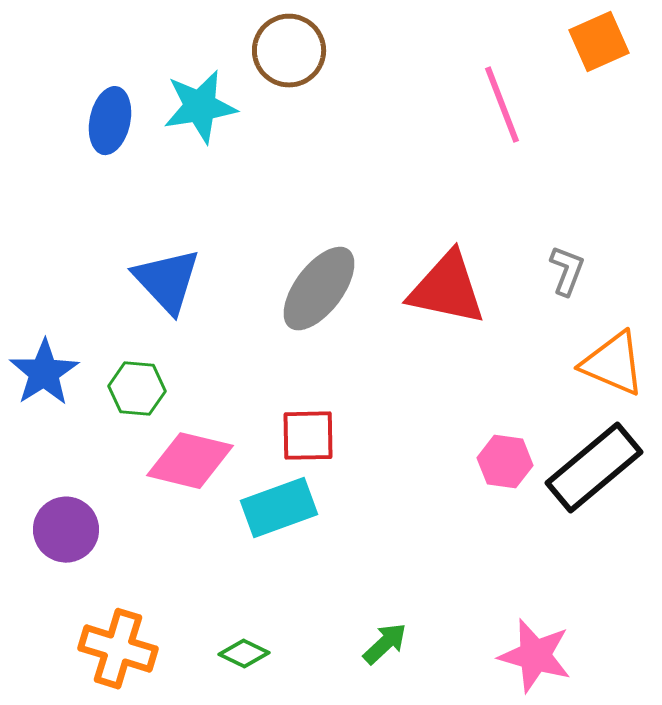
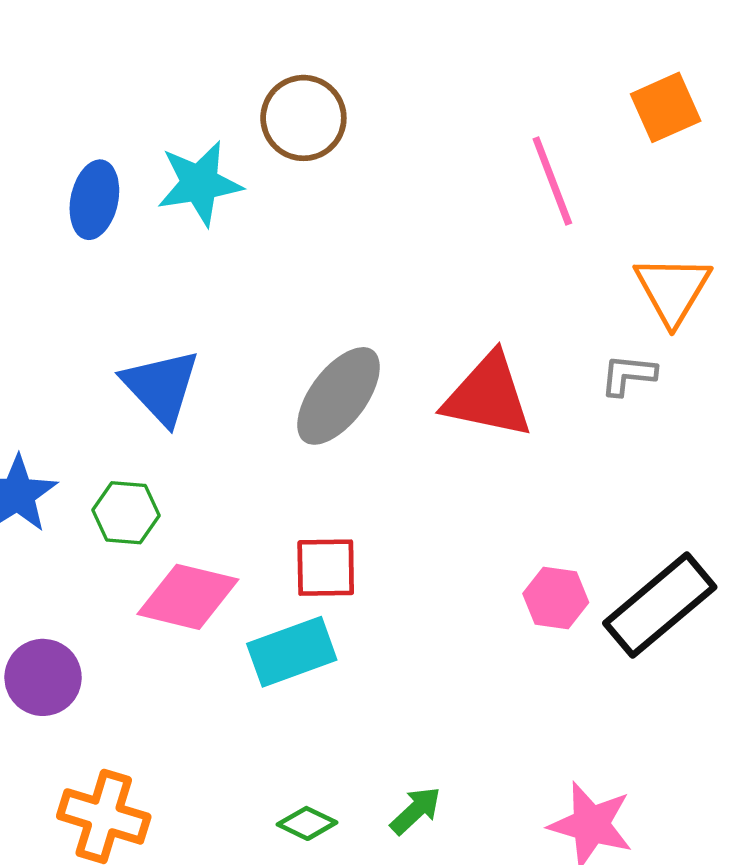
gray L-shape: (567, 271) -> (628, 375), turned -105
orange triangle: (613, 364) -> (673, 290), moved, turned 38
green diamond: (244, 654) -> (307, 823), moved

